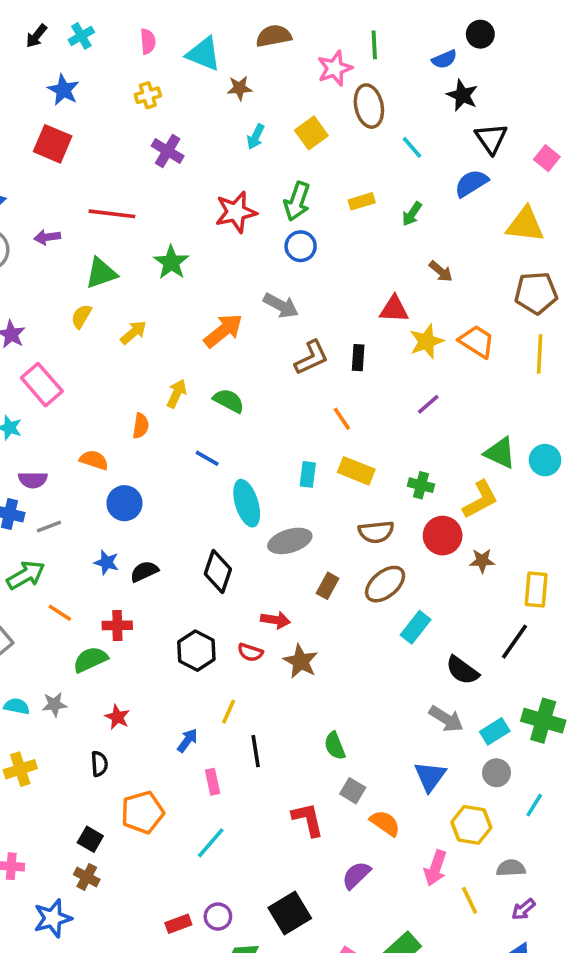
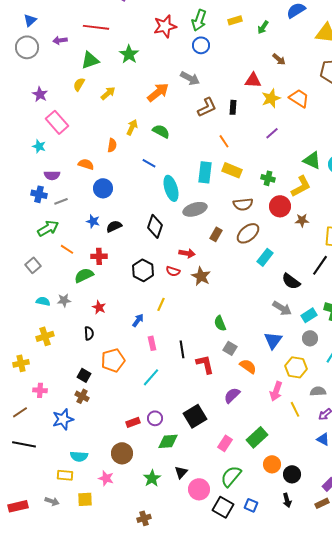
cyan rectangle: (308, 474) -> (205, 172), size x1.5
black line: (256, 751) -> (182, 349), moved

